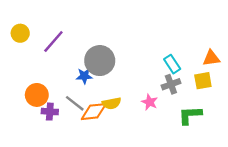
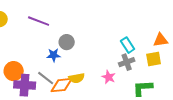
purple line: (53, 42) -> (39, 21), moved, turned 70
gray circle: (100, 61) -> (67, 42), size x0.6
purple cross: (50, 112) -> (25, 85), size x1.5

